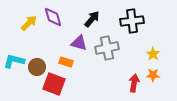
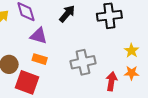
purple triangle: (79, 43) -> (39, 36), moved
gray cross: (107, 48) -> (83, 62), moved

